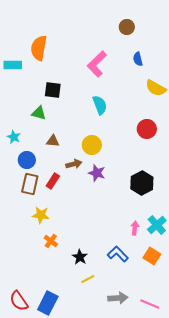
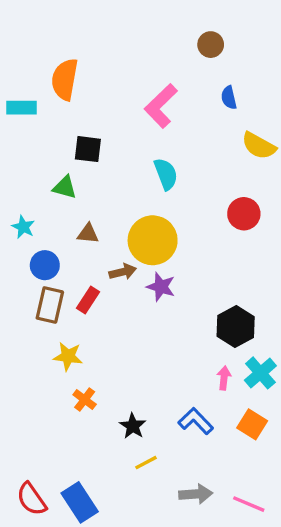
yellow circle: (92, 145) -> (153, 240), size x1.5
black hexagon: (142, 183) -> (236, 327), moved
blue rectangle: (48, 303) -> (80, 502), turned -60

